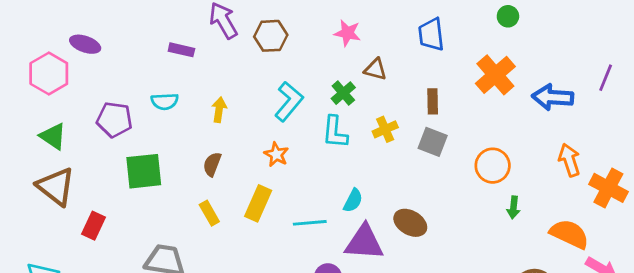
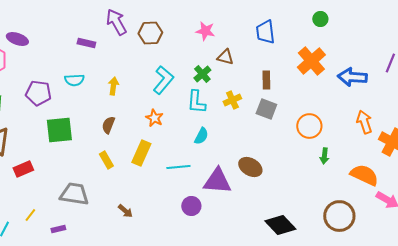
cyan semicircle: (353, 200) -> (201, 136), moved
red rectangle: (93, 226) -> (23, 169), turned 42

